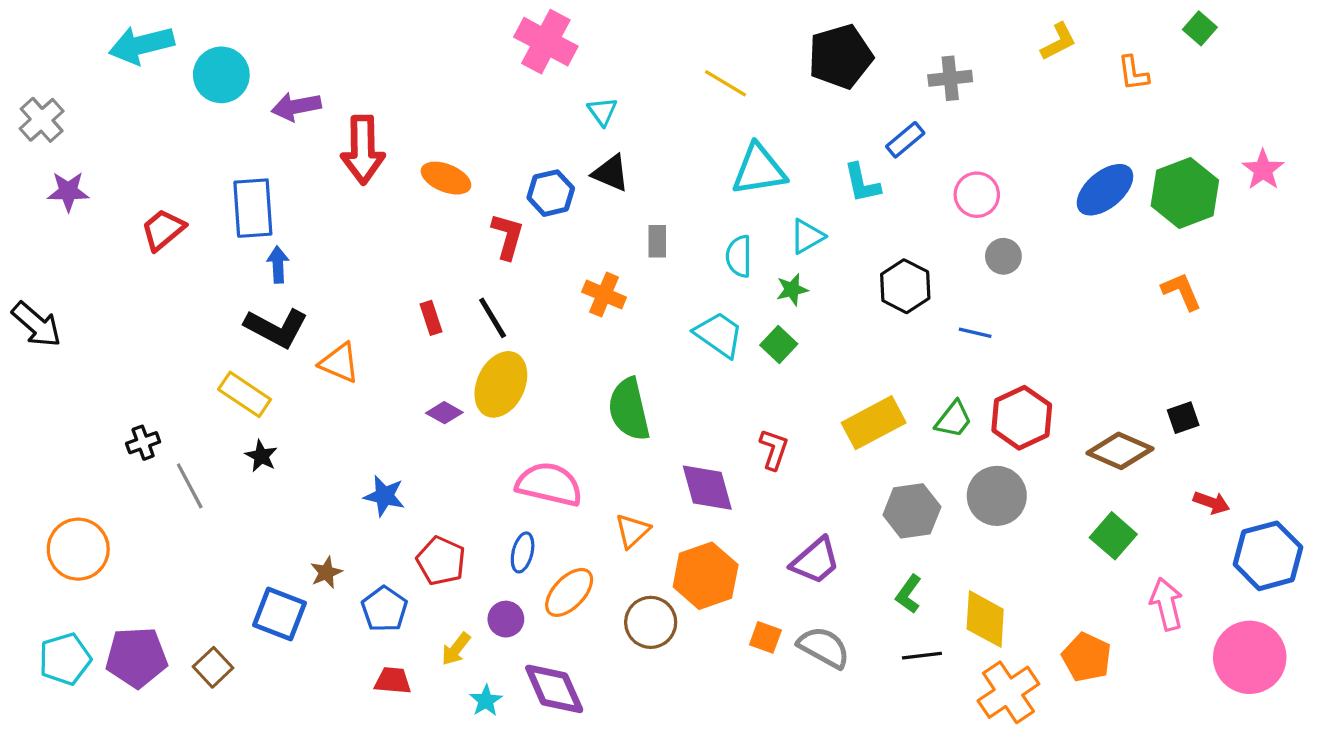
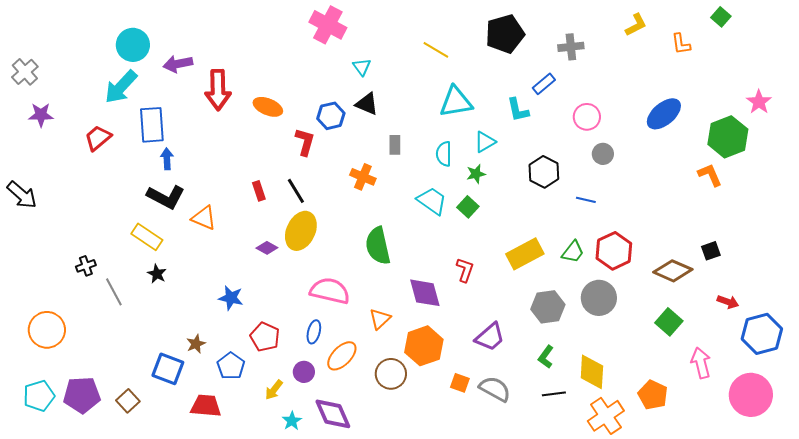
cyan arrow: (141, 45) -> (121, 87), moved, turned -33
green hexagon: (1185, 193) -> (728, 137), moved
red trapezoid: (393, 681) -> (206, 406), moved, size x1.4

